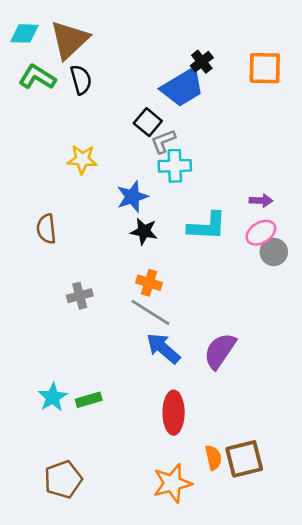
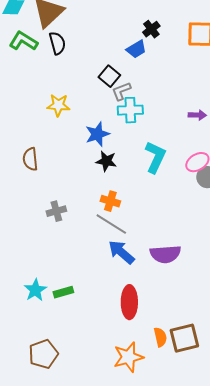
blue trapezoid: (183, 87) -> (136, 49), size x0.6
purple arrow: (261, 201) -> (197, 115), moved
cyan L-shape: (207, 226) -> (155, 157), turned -68
purple semicircle: (220, 351) -> (165, 254), turned -128

